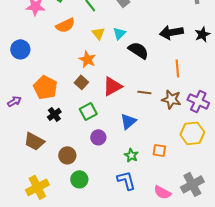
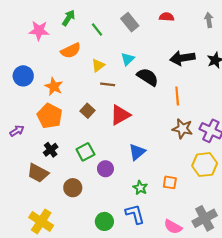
yellow triangle: (98, 33) -> (98, 65), moved, turned 32
orange star: (87, 59) -> (54, 86), moved
orange line: (177, 68) -> (177, 96), moved
brown line: (144, 92) -> (108, 84), moved
green square: (88, 111) -> (85, 152), moved
black cross: (54, 114) -> (51, 150), moved
green circle: (79, 179) -> (104, 221), moved
yellow cross: (37, 187) -> (41, 221), turned -30

